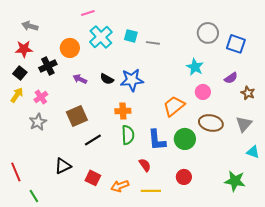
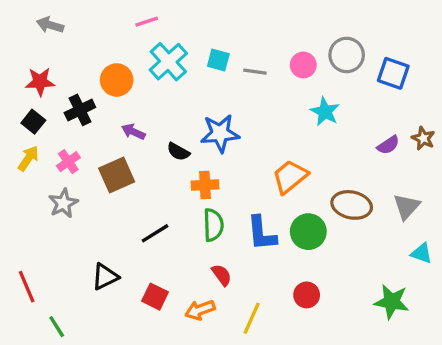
gray arrow: (30, 26) -> (50, 25), moved
purple semicircle: (231, 78) -> (388, 145), moved
black semicircle: (107, 79) -> (178, 152), moved
pink circle: (203, 92) -> (303, 65), moved
brown star: (248, 93) -> (423, 138), moved
brown square: (77, 116) -> (117, 175), moved
red semicircle: (145, 165) -> (222, 275), moved
yellow line: (151, 191) -> (252, 318), turned -66

